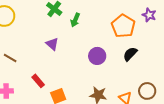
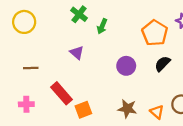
brown line: (10, 58) -> (31, 68), turned -32
red rectangle: (38, 81) -> (61, 93), size x1.5

